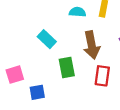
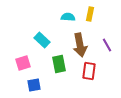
pink square: (15, 75) -> (23, 63), moved

